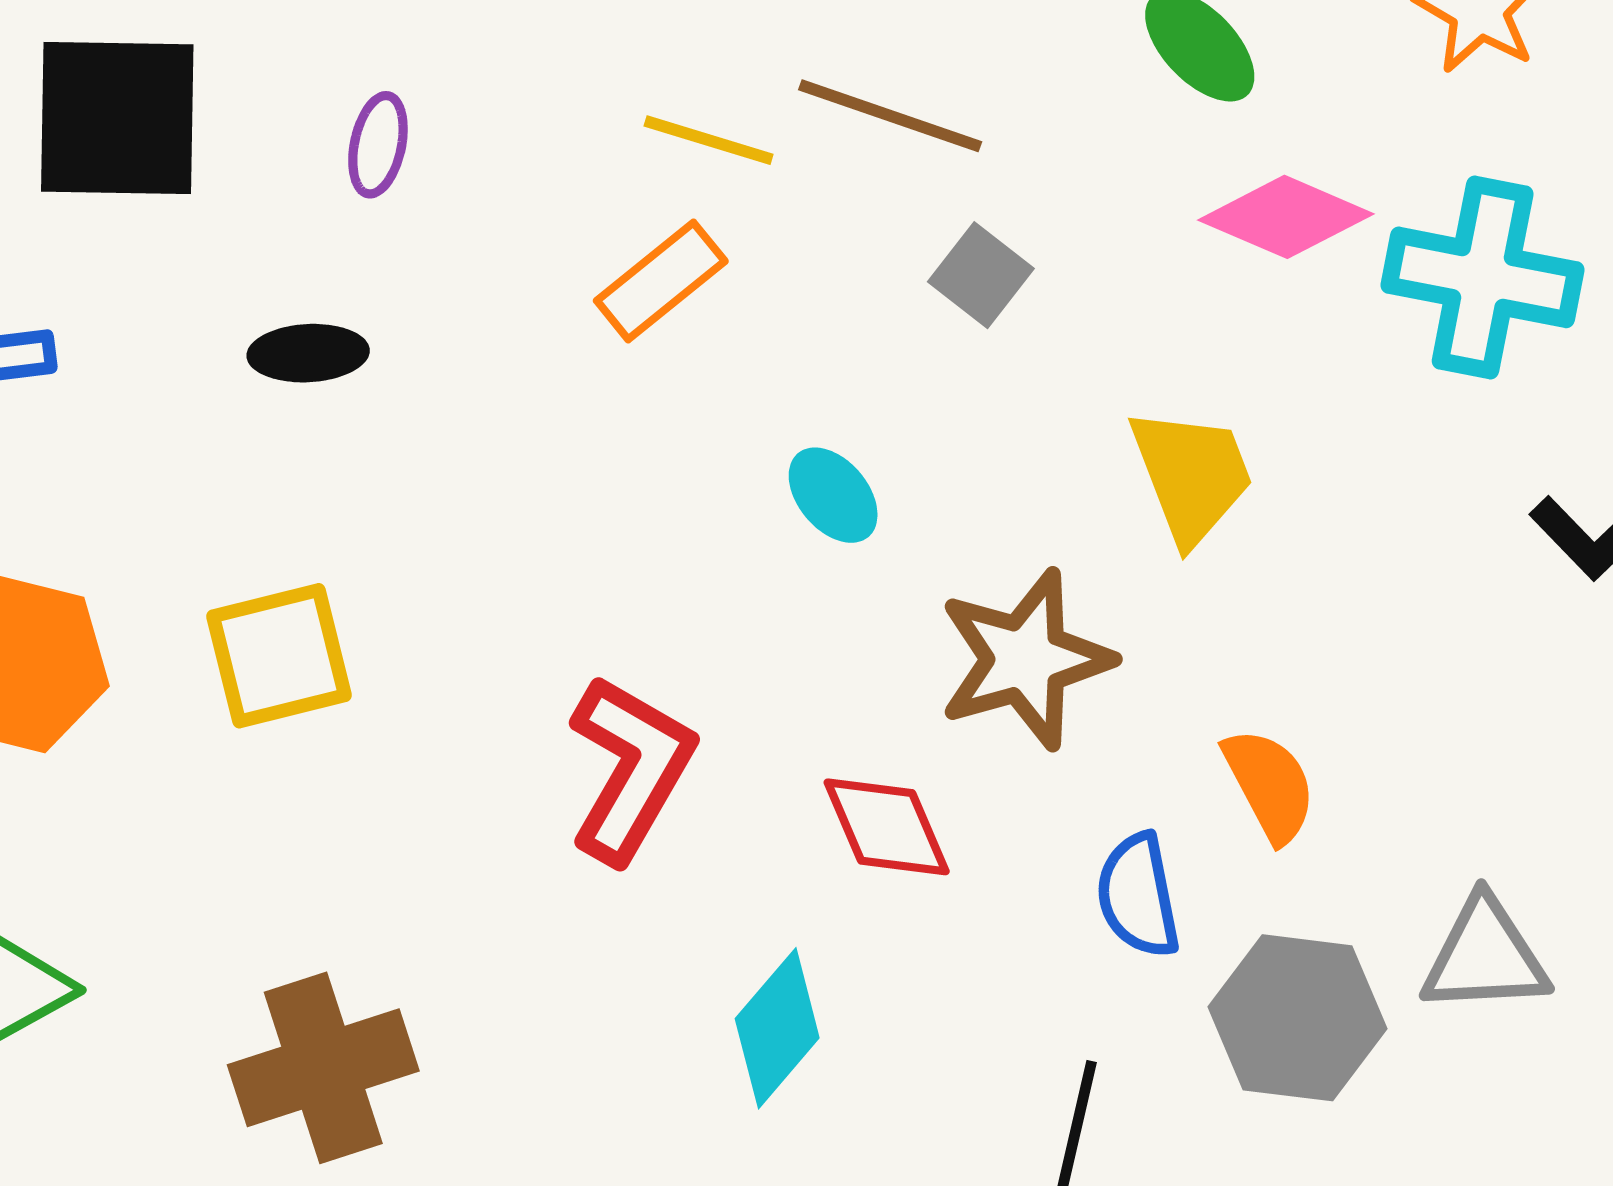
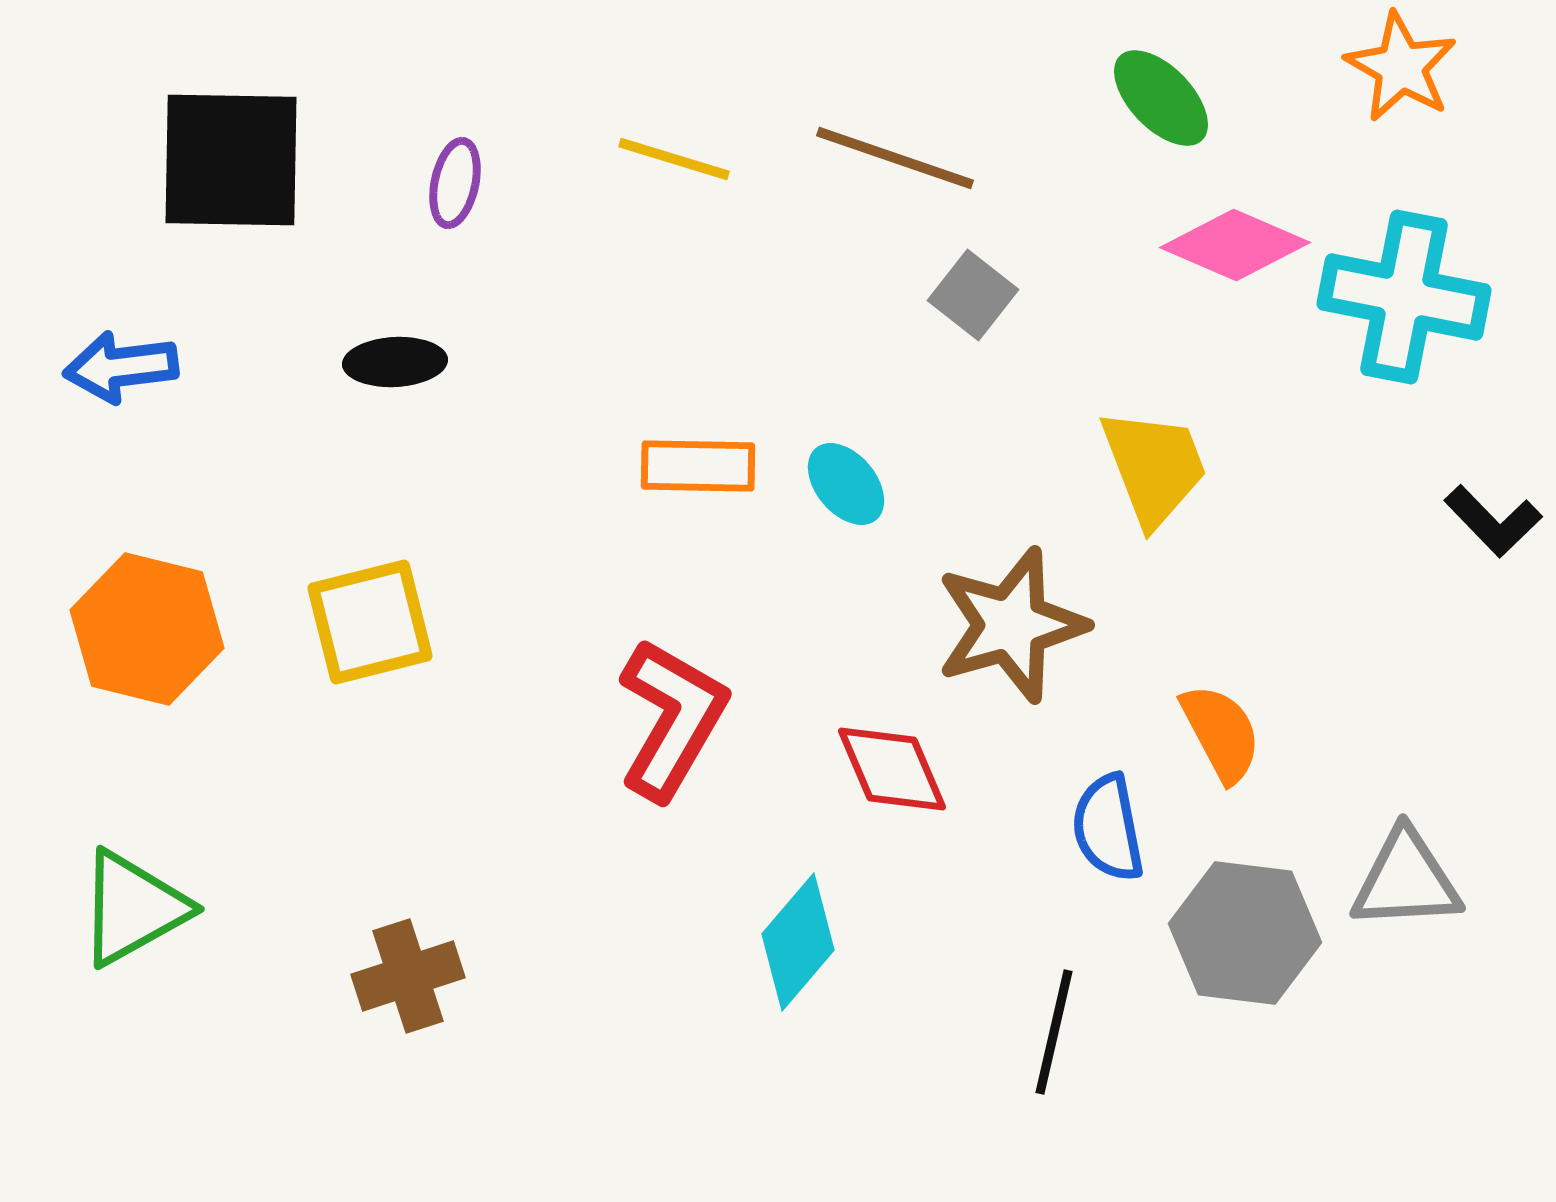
yellow line: (709, 140) -> (674, 159), moved
orange rectangle: (661, 281) -> (698, 466), moved, turned 40
brown cross: (323, 1068) -> (408, 976), size x0.7

